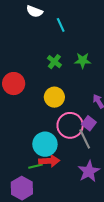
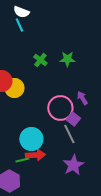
cyan line: (61, 25) -> (19, 25), moved
yellow circle: (54, 97) -> (14, 88), moved
pink circle: (70, 125) -> (60, 108), moved

